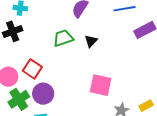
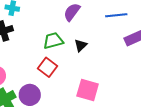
red square: (32, 69) -> (47, 67), moved

